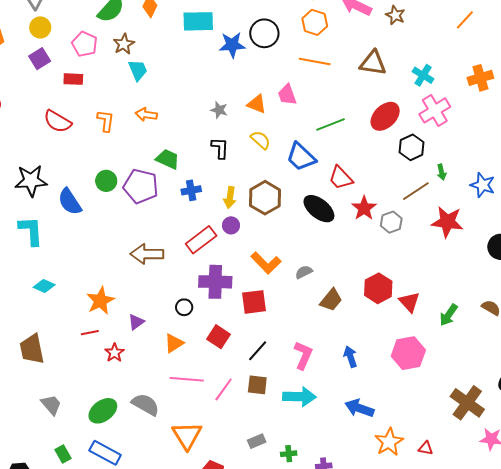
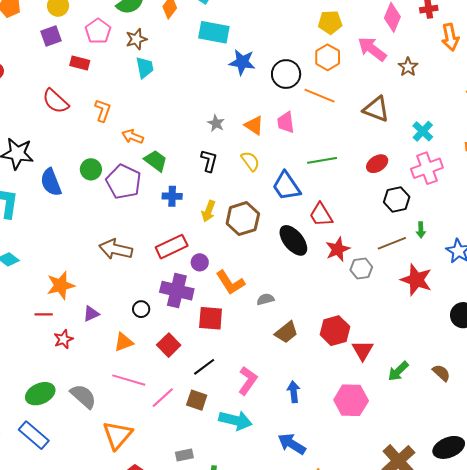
black circle: (264, 33) -> (286, 74), moved
orange arrow: (146, 115) -> (133, 137), moved
red ellipse: (385, 116) -> (377, 164), size x0.7
purple circle: (231, 225) -> (200, 262), moved

